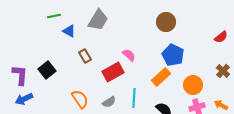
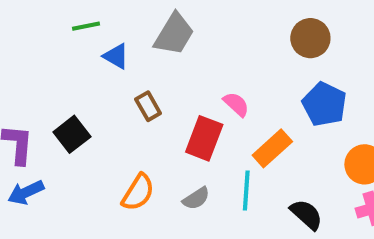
red rectangle: (113, 72) -> (204, 138), turned -40
orange rectangle: (161, 77) -> (272, 148), moved
orange semicircle: (80, 99) -> (138, 192), turned 66

